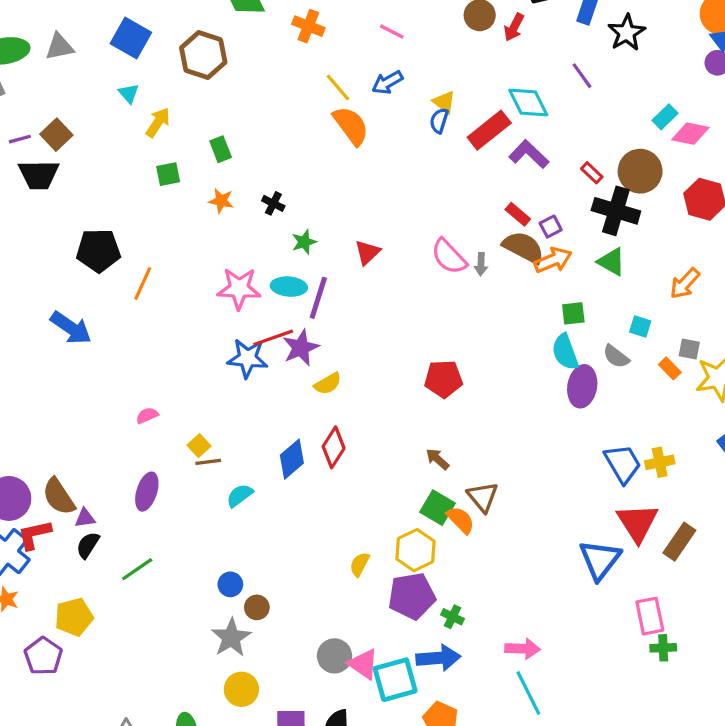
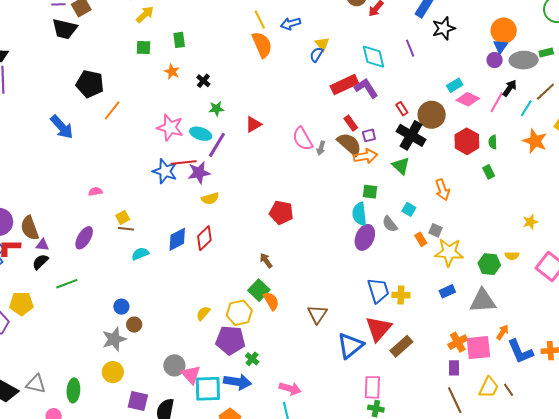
red rectangle: (489, 130) -> (344, 85), moved
orange arrow: (685, 283) -> (442, 190), turned -75
brown triangle: (483, 497) -> (317, 314), moved

